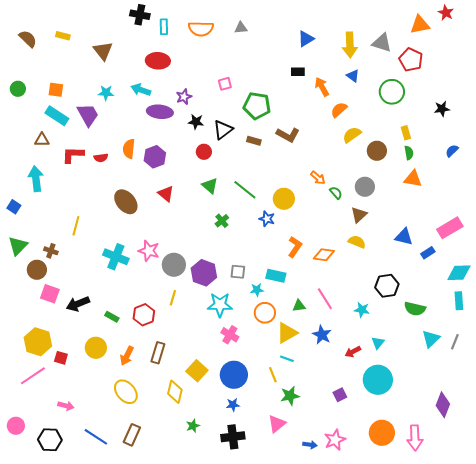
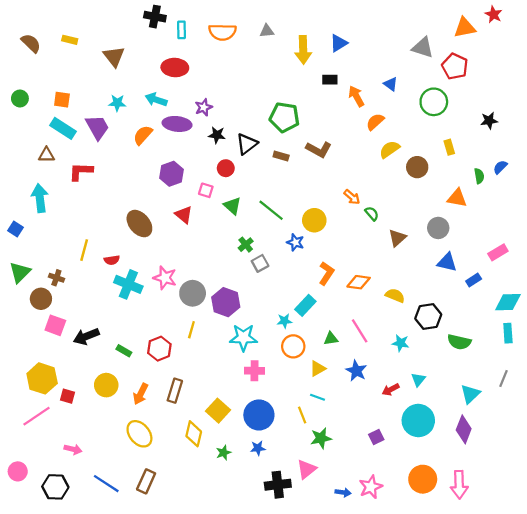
yellow arrow: (350, 45) -> (303, 50), moved
pink square: (225, 84) -> (206, 190), moved, turned 32
orange semicircle: (129, 149) -> (143, 135), moved, turned 36
green semicircle: (409, 153) -> (479, 176), moved
red semicircle: (101, 158) -> (112, 260), moved
gray circle: (365, 187) -> (438, 228), moved
pink rectangle: (450, 228) -> (498, 252), size x0.7
yellow semicircle: (357, 242) -> (395, 295), moved
gray square: (238, 272) -> (260, 263), moved, turned -35
cyan rectangle: (276, 276) -> (305, 305), turned -60
yellow triangle: (287, 333) -> (318, 369), size x0.7
pink cross: (230, 335) -> (255, 371), turned -30
cyan triangle: (431, 339) -> (470, 394), moved
purple diamond: (443, 405) -> (464, 429), moved
green star: (193, 426) -> (224, 453), moved
black cross: (233, 437) -> (278, 485), moved

